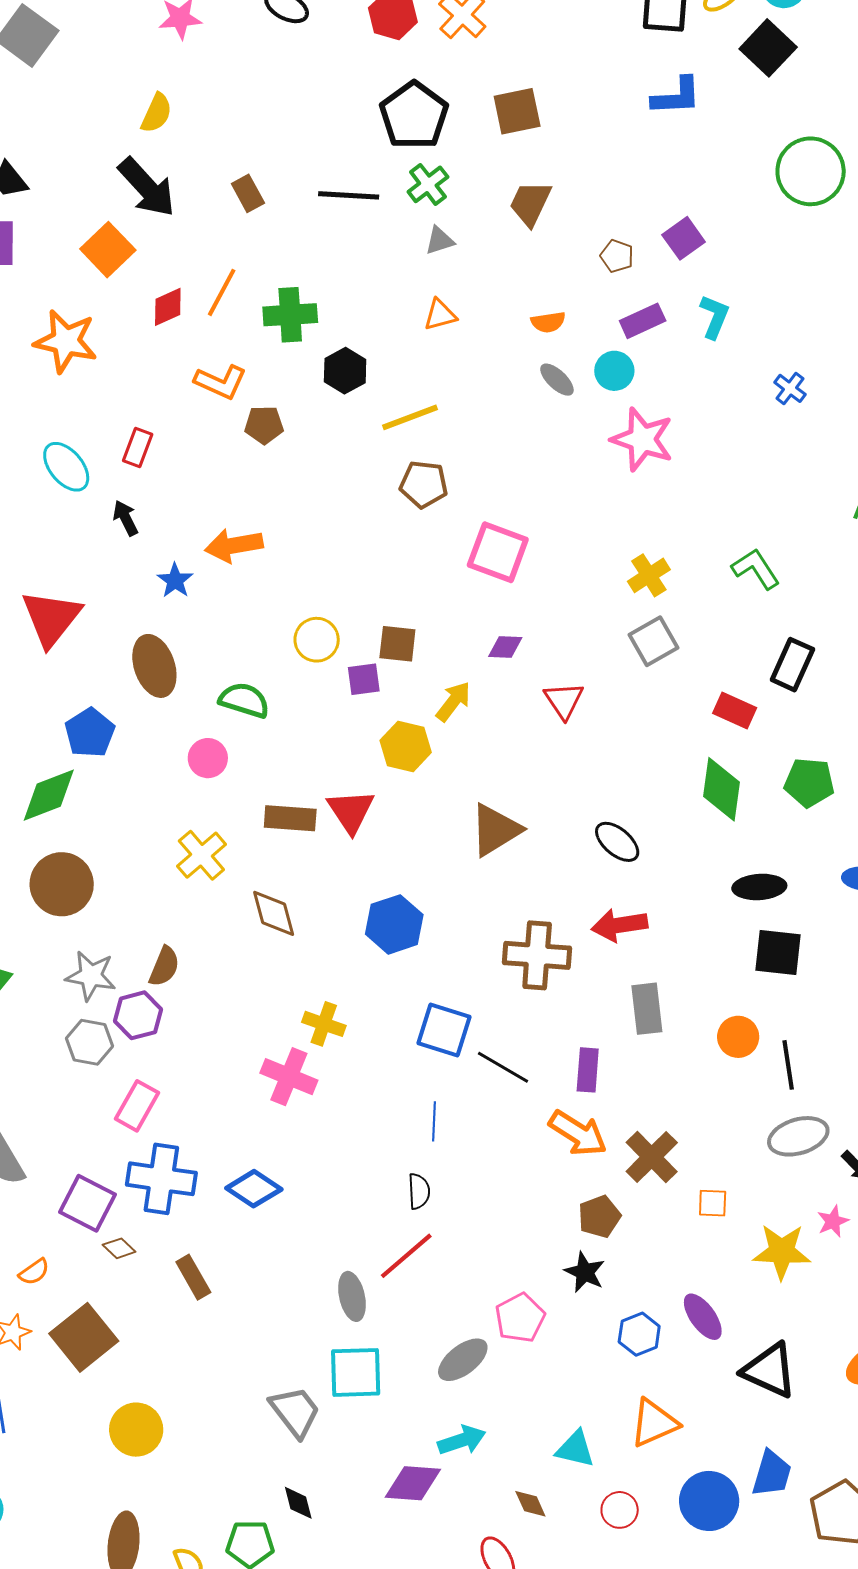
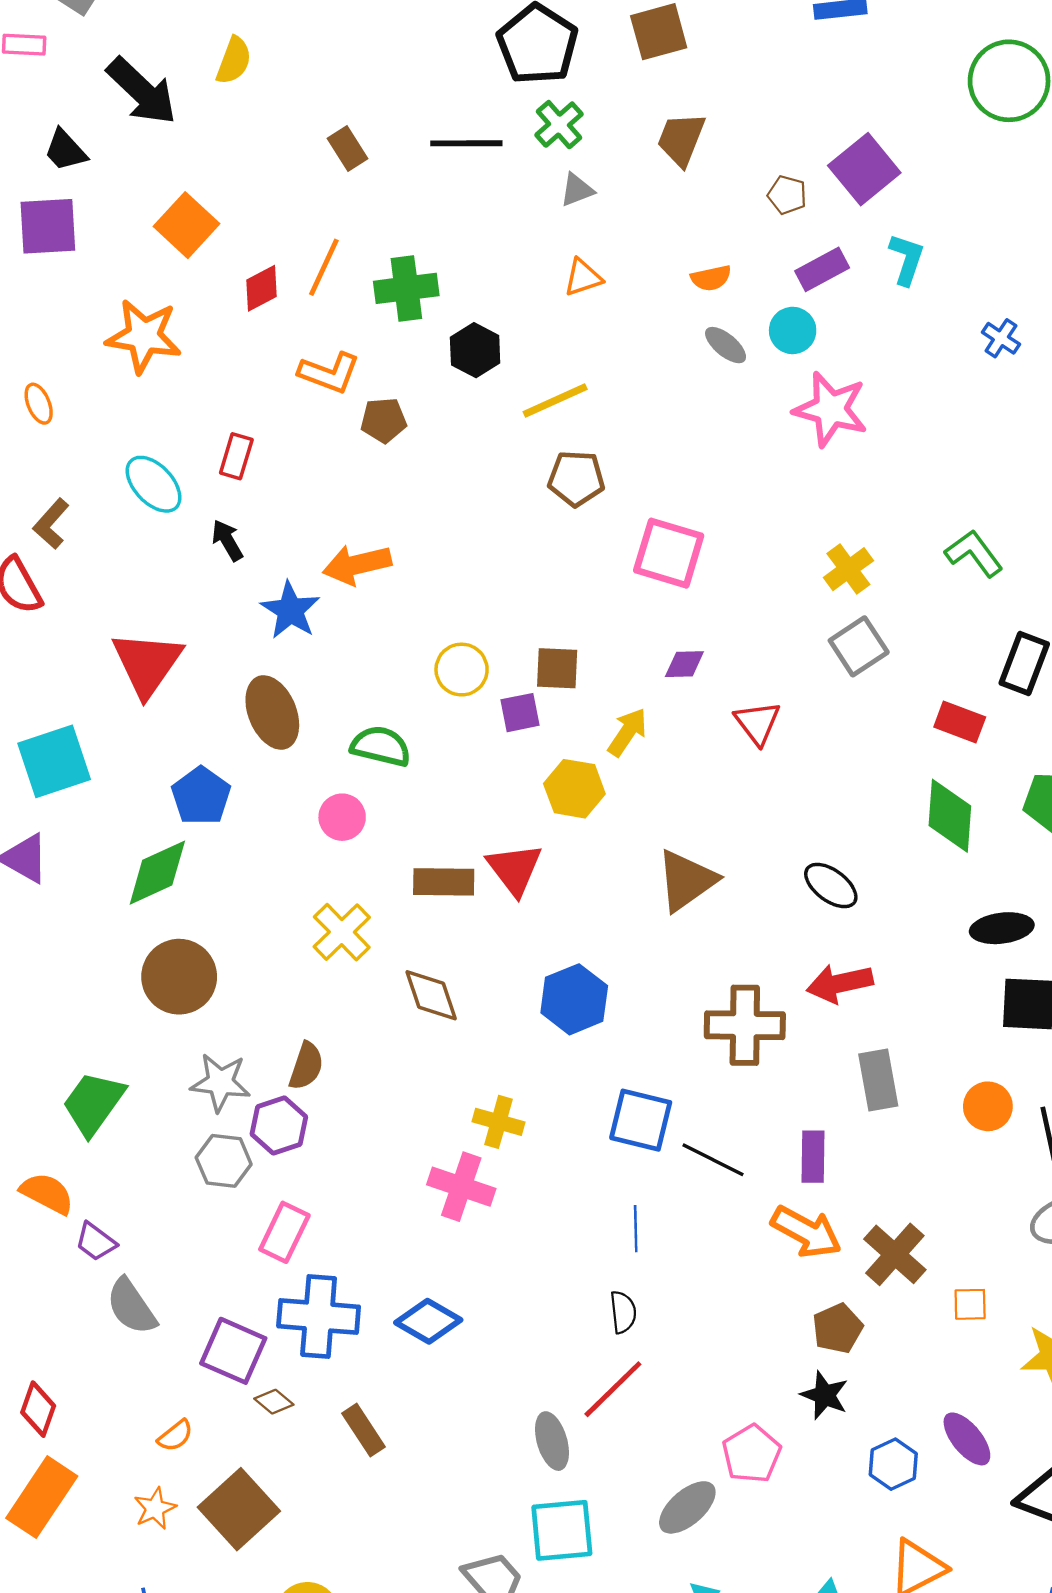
black arrow: (147, 187) -> (142, 91), moved
purple square: (684, 238) -> (864, 169), size x1.4
blue star: (175, 580) -> (290, 610), size x1.4

